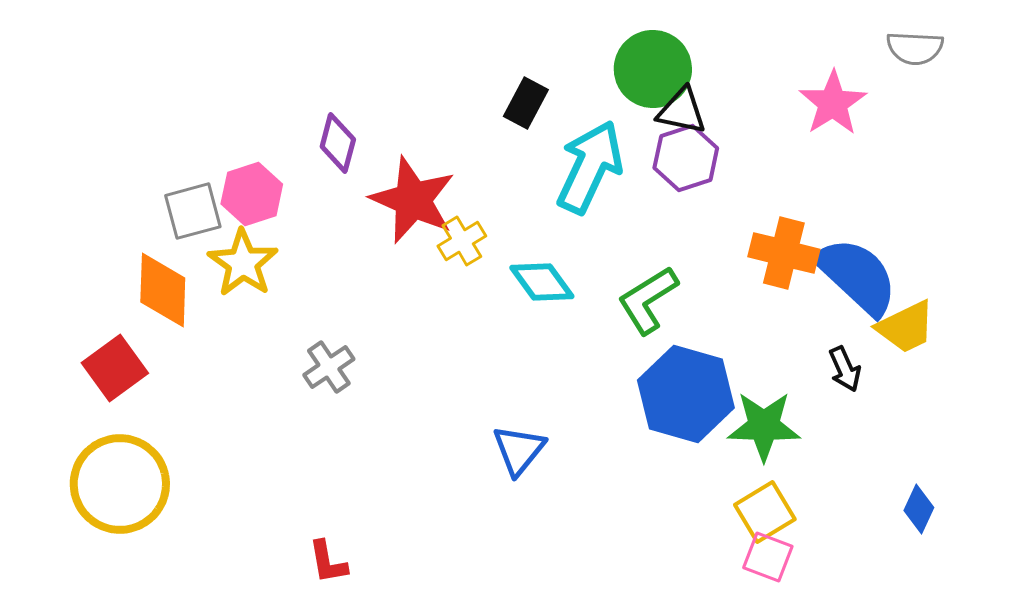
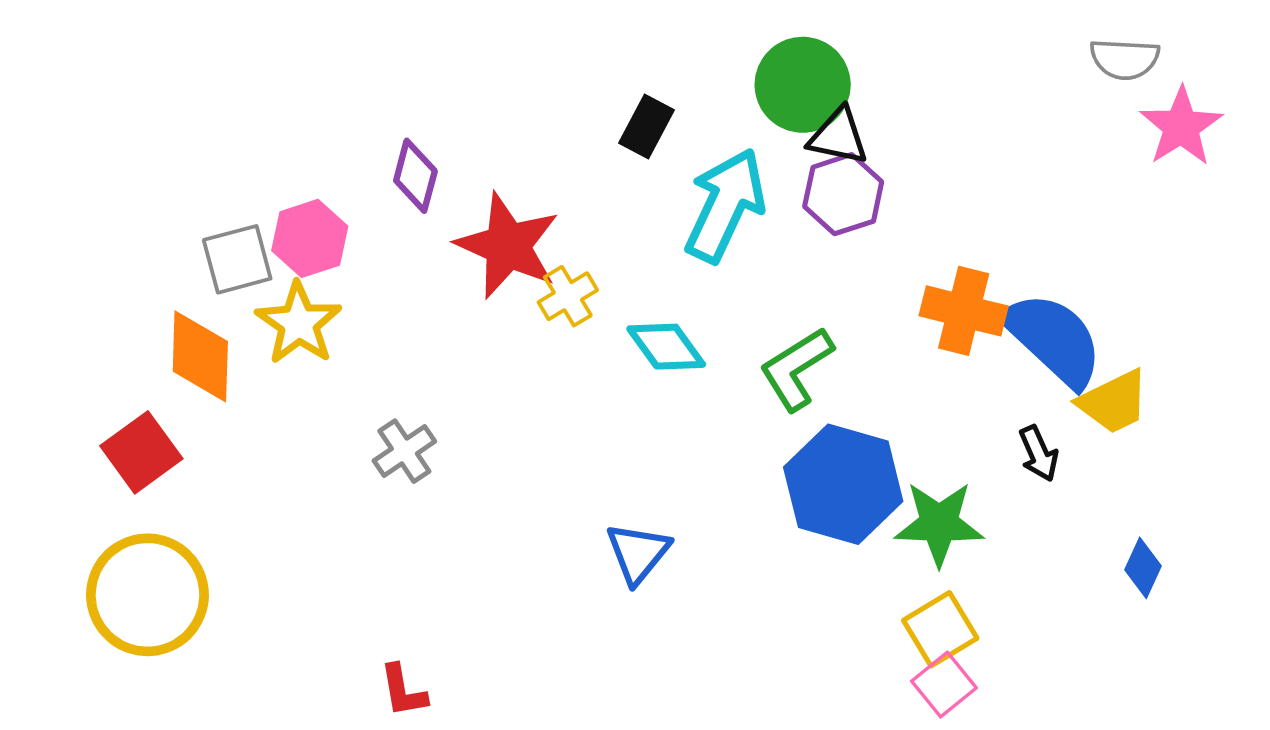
pink star: (833, 103) -> (1181, 127), moved
blue diamond: (919, 509) -> (1143, 568), moved
pink square: (768, 557) -> (944, 685), turned 30

